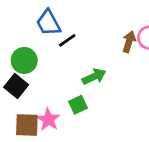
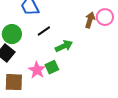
black line: (67, 40) -> (44, 31), moved
pink star: (48, 120) -> (37, 70), moved

